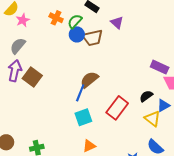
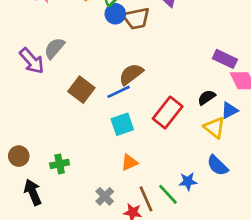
gray semicircle: (18, 46) -> (54, 48), moved
purple arrow: (15, 71) -> (32, 61), turned 125
brown square: (32, 77) -> (81, 90), moved
blue line: (80, 93) -> (119, 92), turned 42

